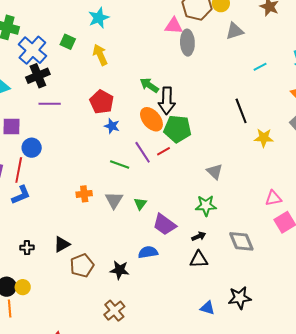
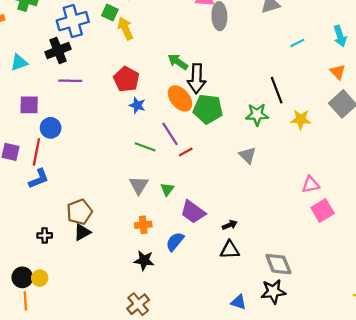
green square: (68, 42) -> (110, 13), moved
blue cross: (32, 50) -> (73, 21), moved, turned 32
red line: (164, 151) -> (186, 152), moved
orange cross: (84, 194) -> (143, 225), moved
green star: (206, 206) -> (257, 115), moved
gray diamond: (241, 241) -> (278, 264), moved
blue semicircle: (148, 252) -> (175, 242), turned -42
brown pentagon: (82, 265) -> (79, 212), moved

